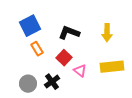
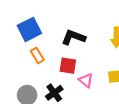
red square: (64, 58) -> (68, 66), turned -35

